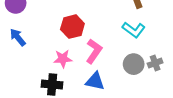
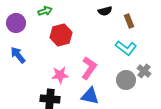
red hexagon: (72, 27) -> (61, 35), moved
gray cross: (155, 63) -> (144, 71), moved, turned -32

